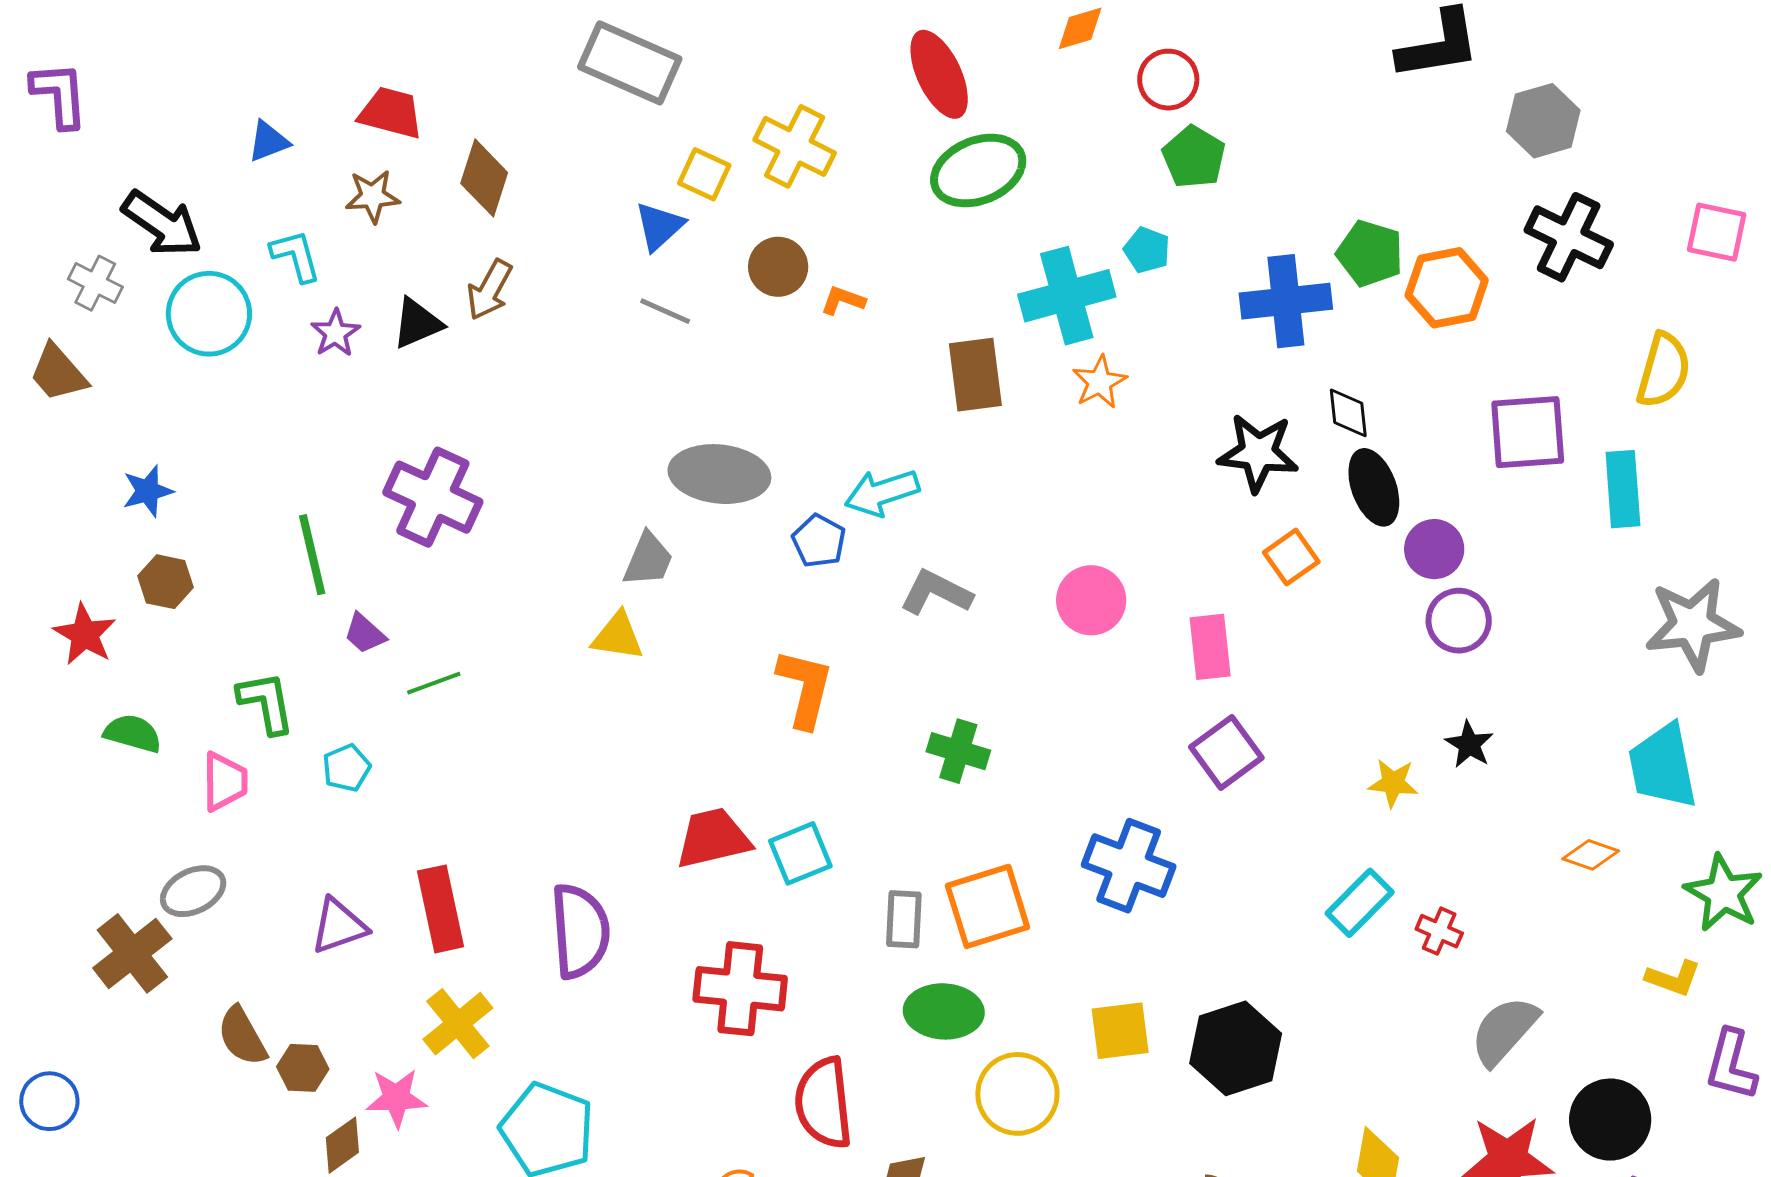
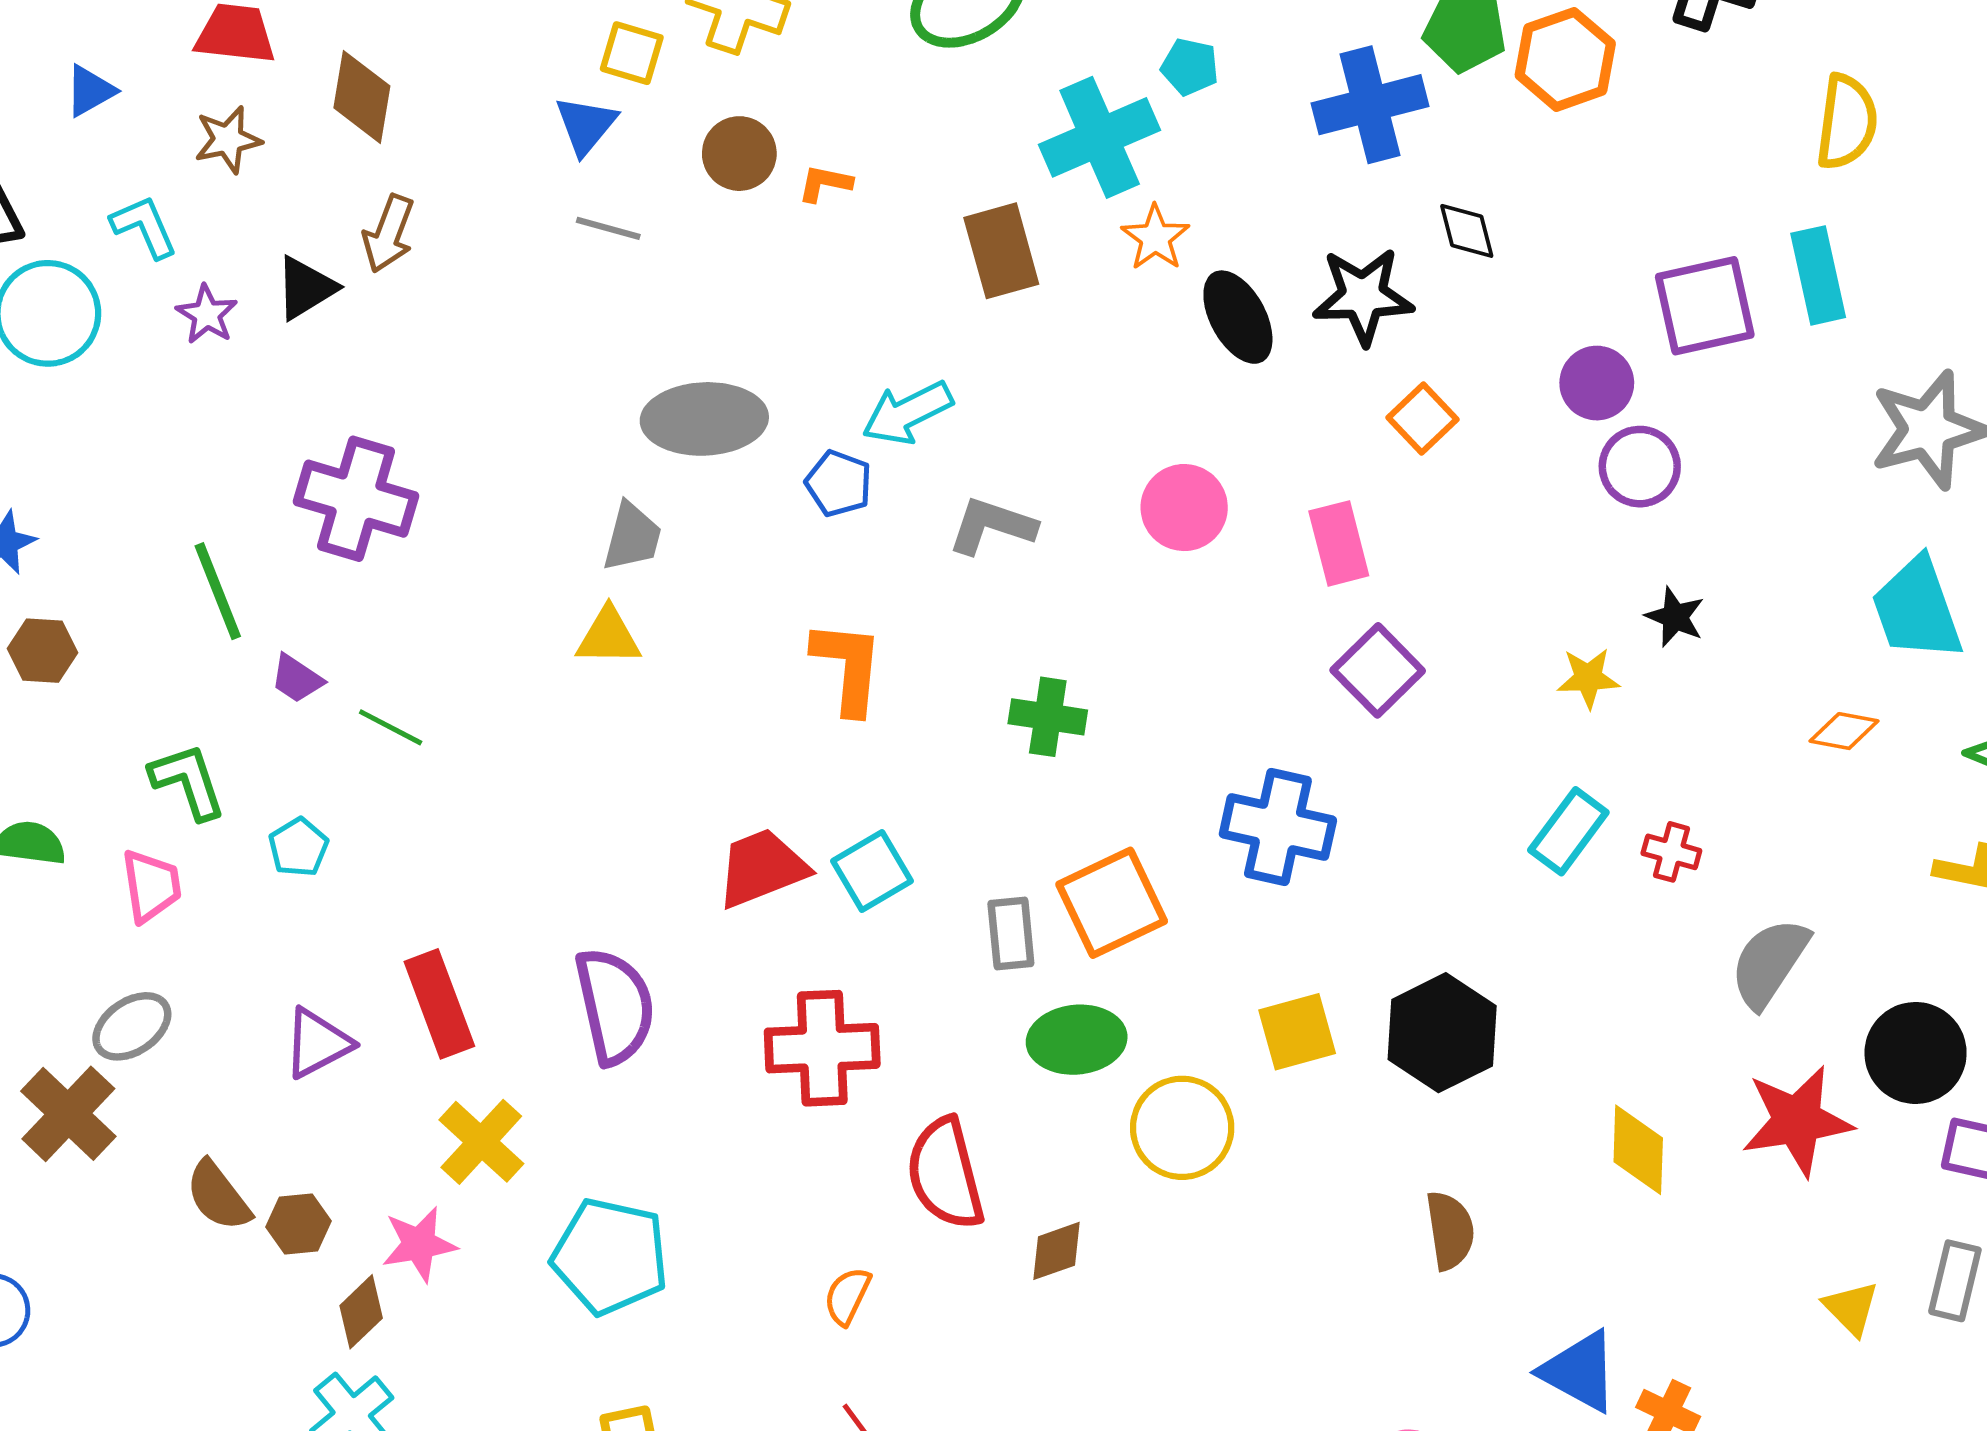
purple square: (1528, 432) -> (1705, 306), moved
black ellipse: (1374, 487) -> (1238, 317), moved
green line: (434, 683) -> (391, 727), turned 56

